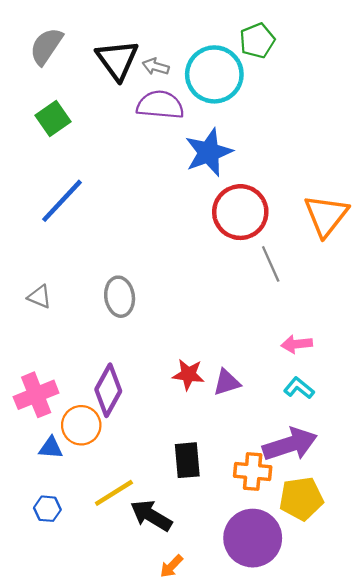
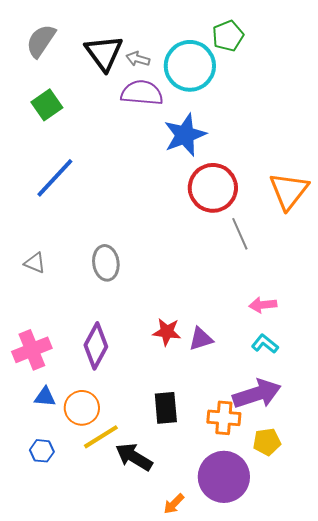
orange circle: (81, 425) -> (82, 408), moved
yellow pentagon: (301, 499) -> (267, 442), size x0.7
orange arrow: (171, 566) -> (174, 504), moved

